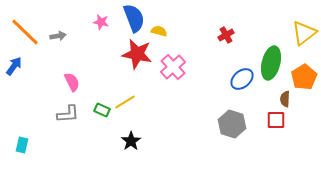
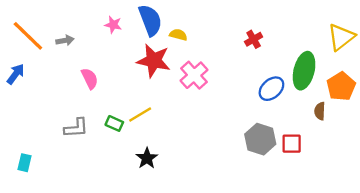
pink semicircle: (72, 82) -> (90, 79), moved
red square: (276, 120) -> (292, 144), moved

